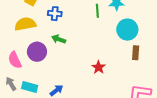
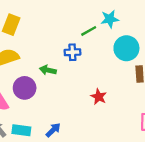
green line: (97, 11) -> (89, 31), turned 72
blue cross: (55, 14) -> (72, 52), moved

